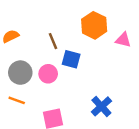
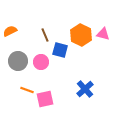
orange hexagon: (94, 25) -> (81, 35), moved
orange line: (17, 100) -> (27, 90), moved

